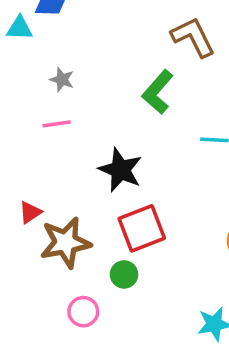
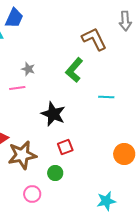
gray star: (62, 80) -> (28, 69), moved
red square: (142, 228) -> (65, 147), size x0.6

